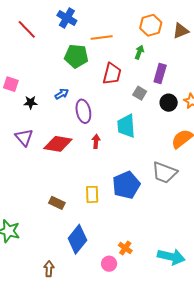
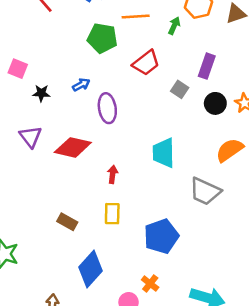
green arrow: (139, 52) -> (174, 26), moved
red trapezoid: (112, 74) -> (146, 63), turned 35
cyan trapezoid: (126, 126) -> (164, 153), moved
red arrow: (96, 141) -> (113, 174), moved
blue pentagon: (126, 185) -> (161, 236), moved

